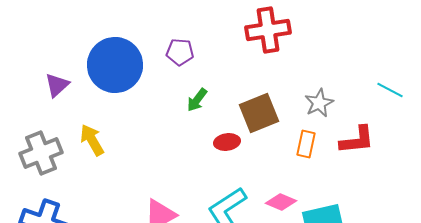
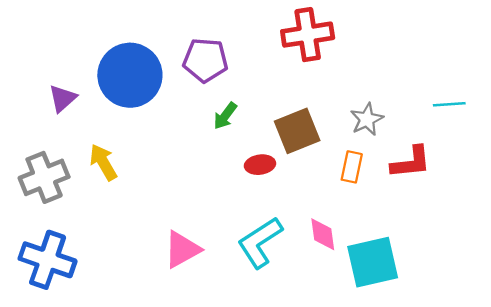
purple pentagon: (180, 52) -> (205, 60), size x1.4
cyan line: (390, 90) -> (449, 104), turned -32
pink diamond: (281, 202) -> (323, 234), turned 60

